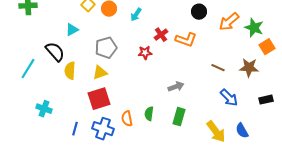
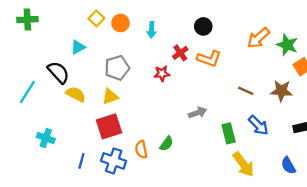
black circle: (199, 12) -> (203, 26), moved
cyan arrow: (136, 15) -> (152, 30), turned -32
yellow semicircle: (70, 71) -> (76, 94), turned 114
green semicircle: (149, 114) -> (166, 144), turned -152
green rectangle: (179, 117) -> (229, 133), moved, turned -30
blue semicircle: (242, 131) -> (288, 166), moved

